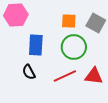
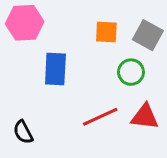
green circle: (74, 47) -> (131, 72), moved, size x0.7
black semicircle: (29, 72) -> (23, 132), moved

